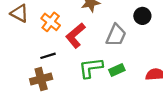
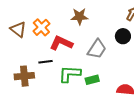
brown triangle: (19, 13) -> (18, 29), moved
red L-shape: (75, 35) -> (61, 43), turned 55
black line: (48, 56) -> (46, 62), moved

